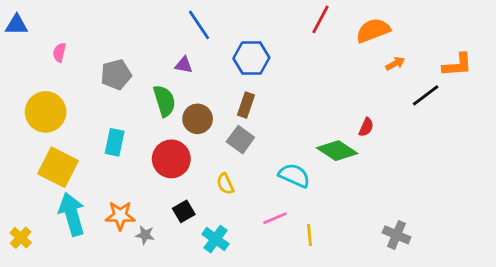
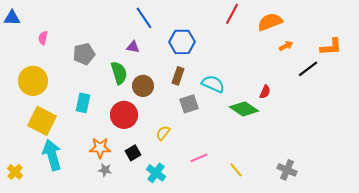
gray square: (240, 140) -> (189, 104), moved, turned 36
cyan semicircle: (294, 175) -> (213, 84), moved
yellow semicircle: (225, 184) -> (163, 133), turned 63
orange star: (120, 216) -> (100, 148), moved
yellow line: (309, 235) -> (236, 170), moved, turned -35

